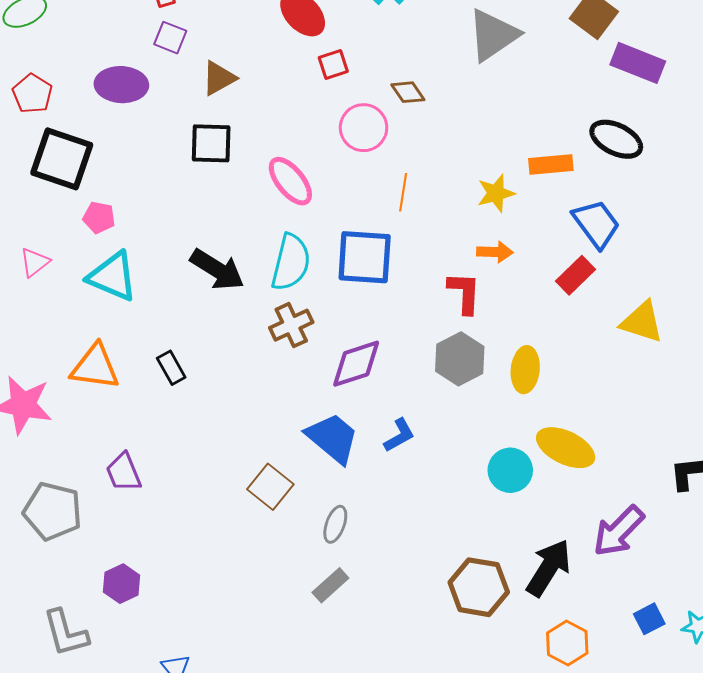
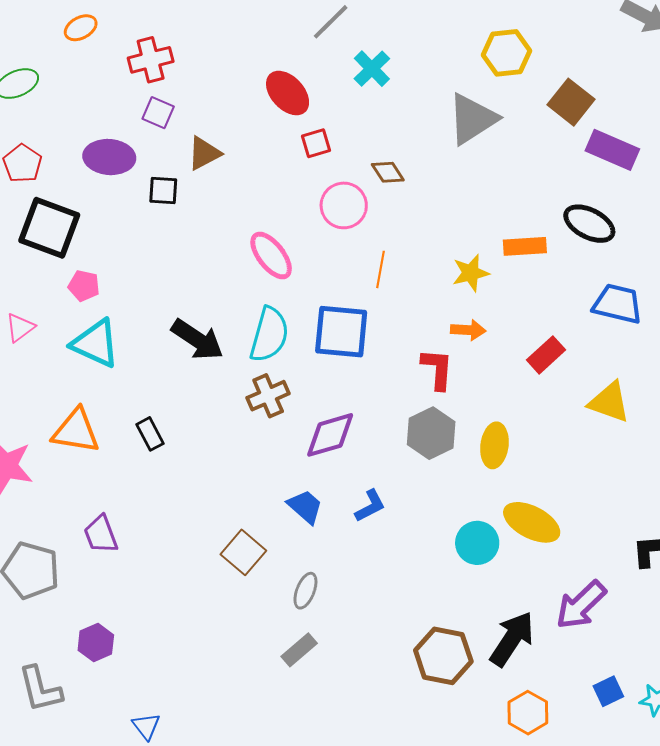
black square: (211, 143) -> (163, 191), moved, size x0.7
blue trapezoid: (596, 224) -> (618, 304), moved, turned -42
blue trapezoid: (333, 438) -> (305, 507), size x0.7

